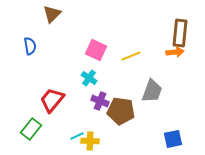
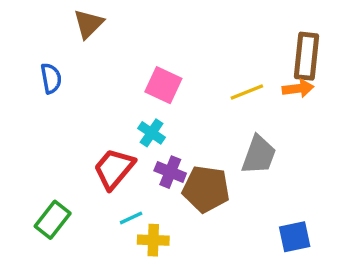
yellow line: (131, 56) -> (247, 92), moved
red trapezoid: (52, 100) -> (114, 169), moved
cyan line: (77, 136) -> (131, 218), moved

